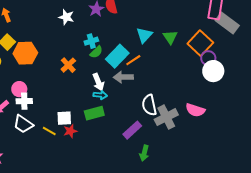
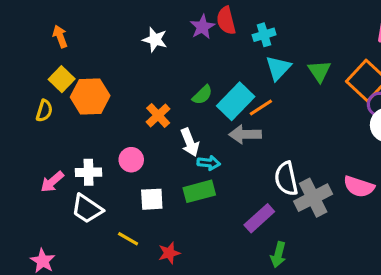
cyan cross: (91, 41) -> (264, 35), moved
white arrow: (98, 82) -> (190, 142), moved
pink circle: (19, 89) -> (131, 160), moved
yellow line: (49, 131) -> (128, 239), moved
red star: (70, 131) -> (169, 253), moved

